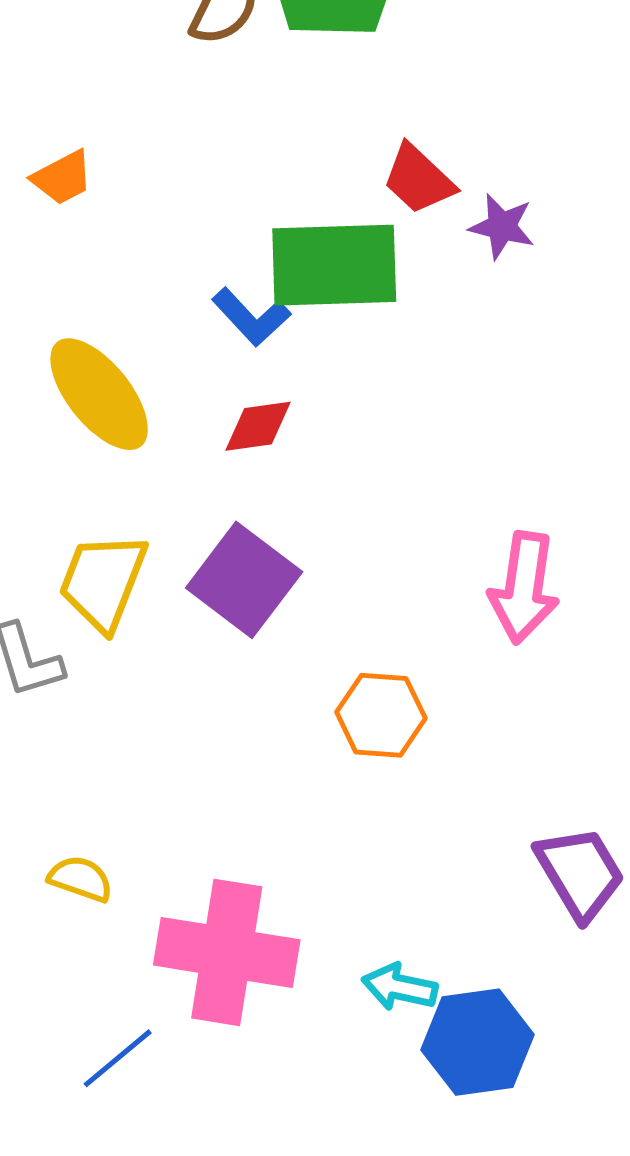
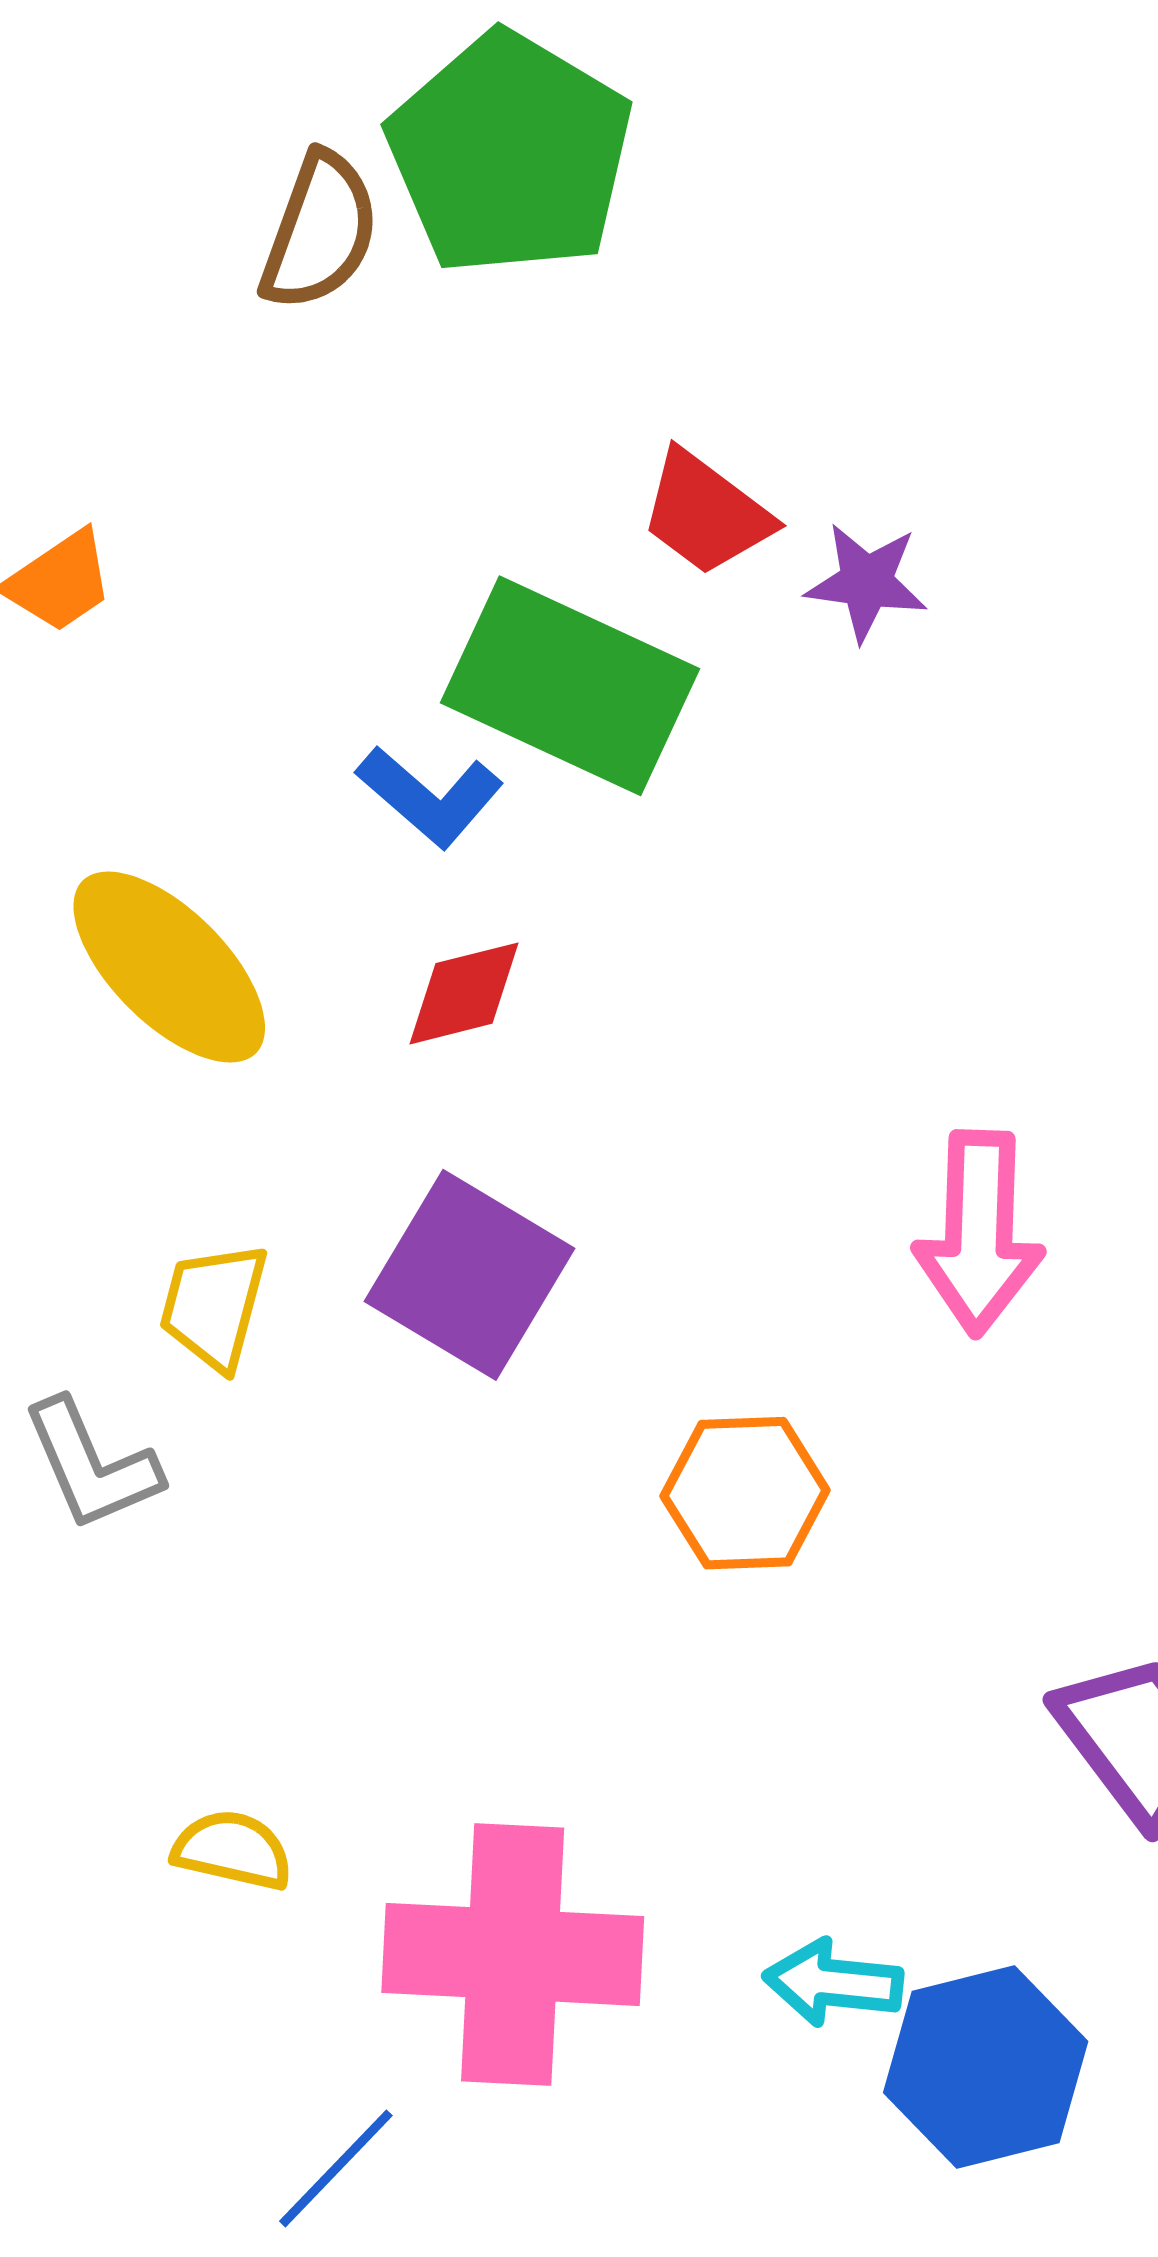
green rectangle: (334, 265) -> (570, 686), turned 33
yellow trapezoid: (103, 581) -> (214, 1306), size x0.7

